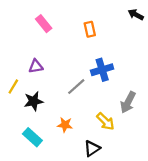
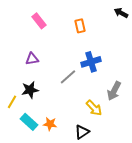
yellow line: (13, 87) -> (12, 102), moved
orange star: (65, 125) -> (50, 124), moved

